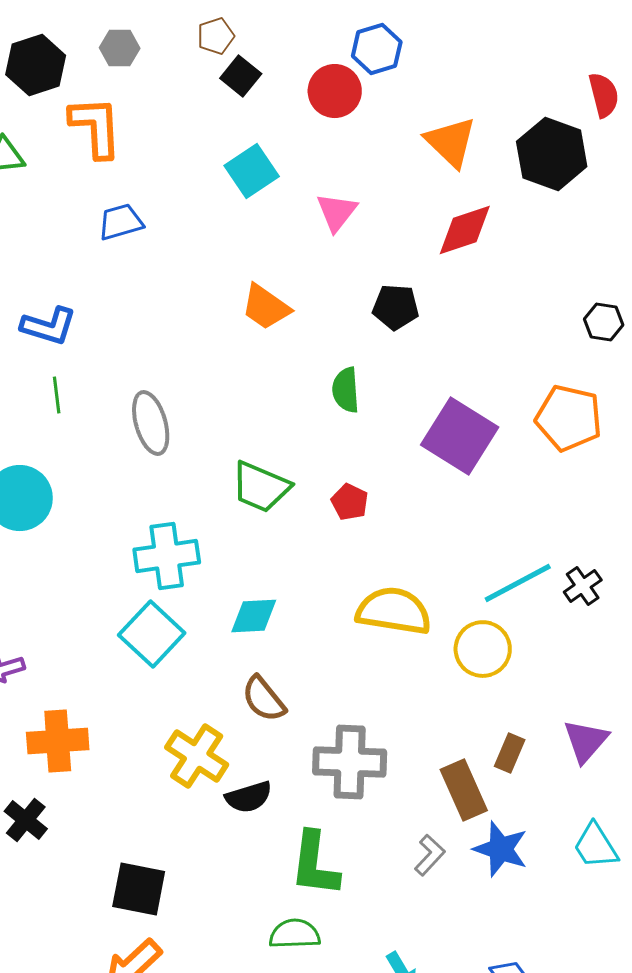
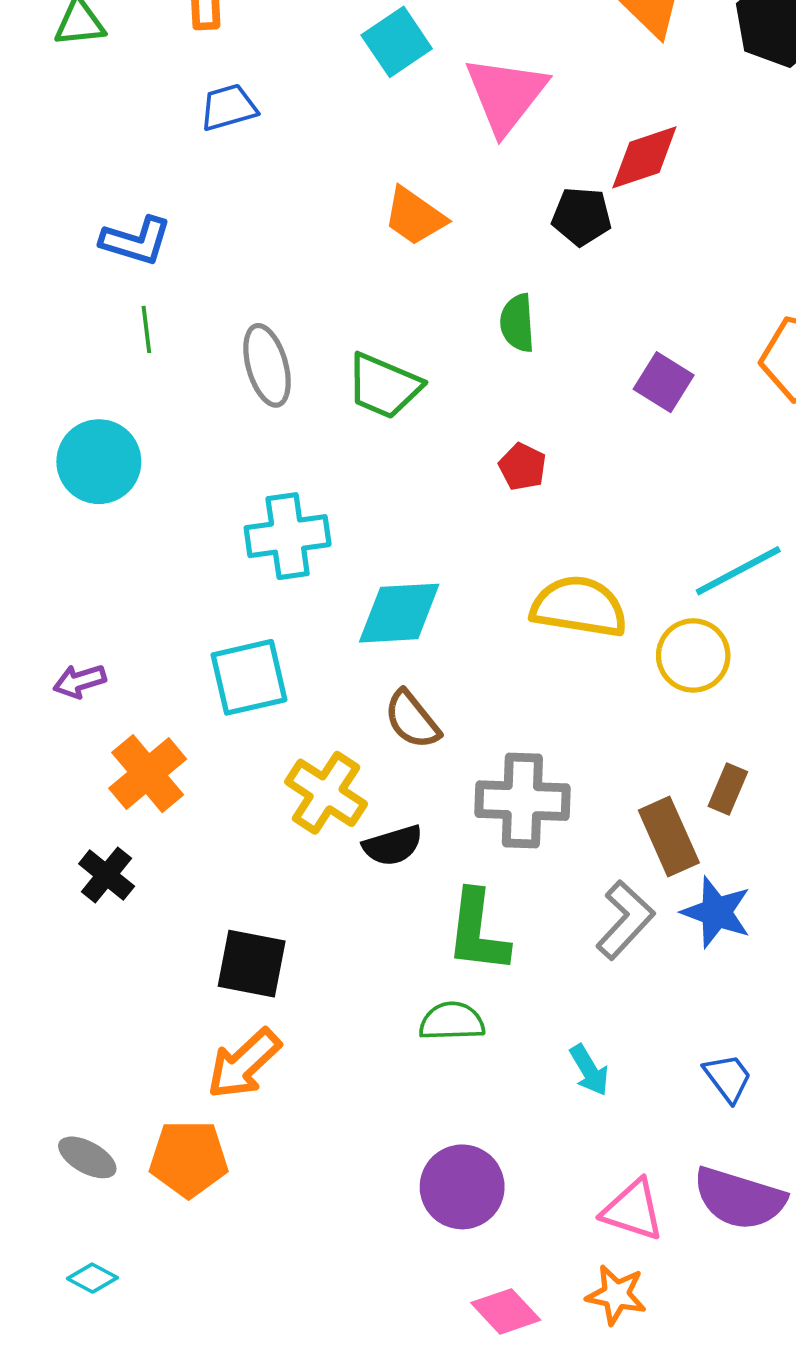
pink triangle: (337, 212) -> (506, 95), size x1.6
red diamond: (465, 230) -> (644, 157), moved
purple square: (460, 436) -> (664, 382), size x0.6
green trapezoid: (261, 487) -> (384, 386), moved
cyan diamond: (254, 616) -> (399, 613), size x1.4
cyan square: (152, 634) -> (249, 677), moved, turned 34
orange cross: (58, 741) -> (148, 774), turned -36
gray L-shape: (430, 855) -> (625, 920), size x1.5

